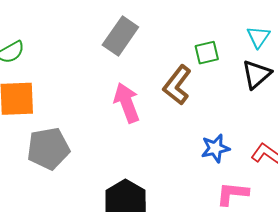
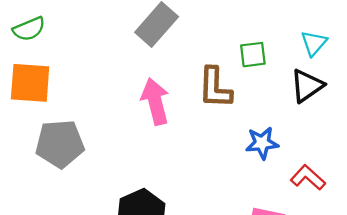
brown L-shape: (177, 85) -> (215, 88), turned -42
blue star: (215, 148) -> (262, 143), moved

